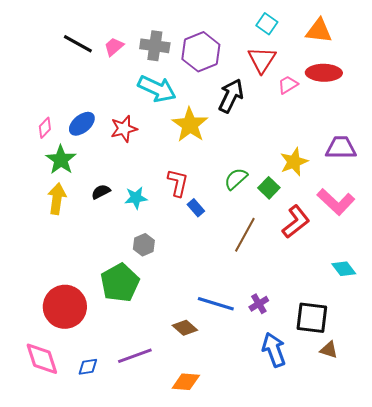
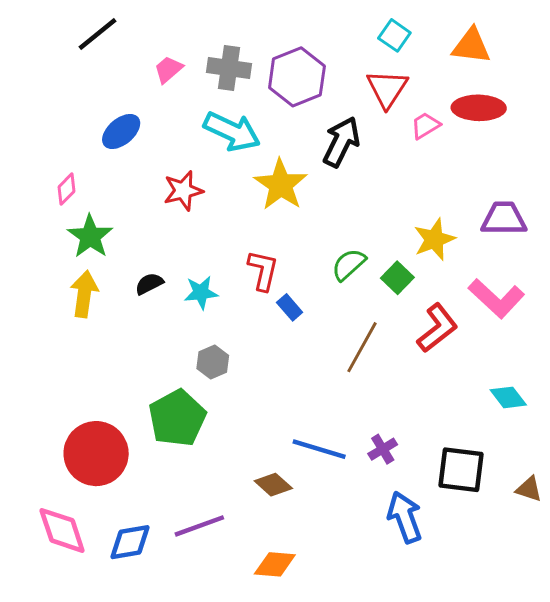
black line: (78, 44) -> (98, 34), moved, turned -68
blue ellipse: (82, 124) -> (121, 131), moved
brown triangle: (329, 350) -> (529, 489), moved
blue diamond: (88, 367) -> (130, 542), size x1.4

